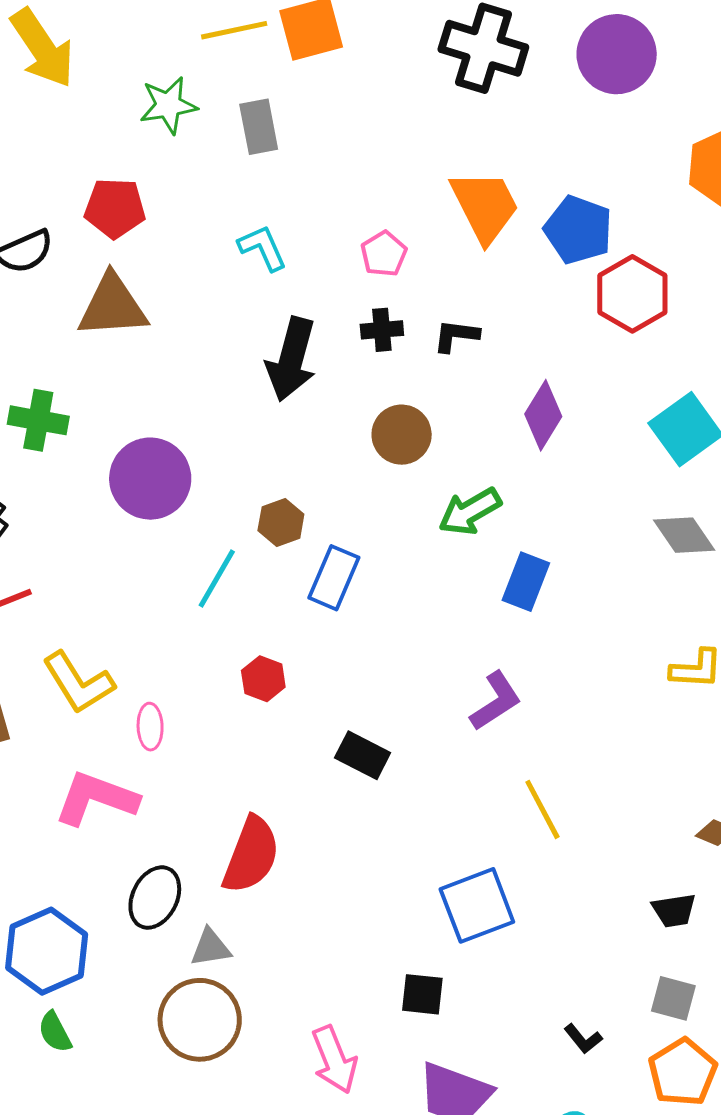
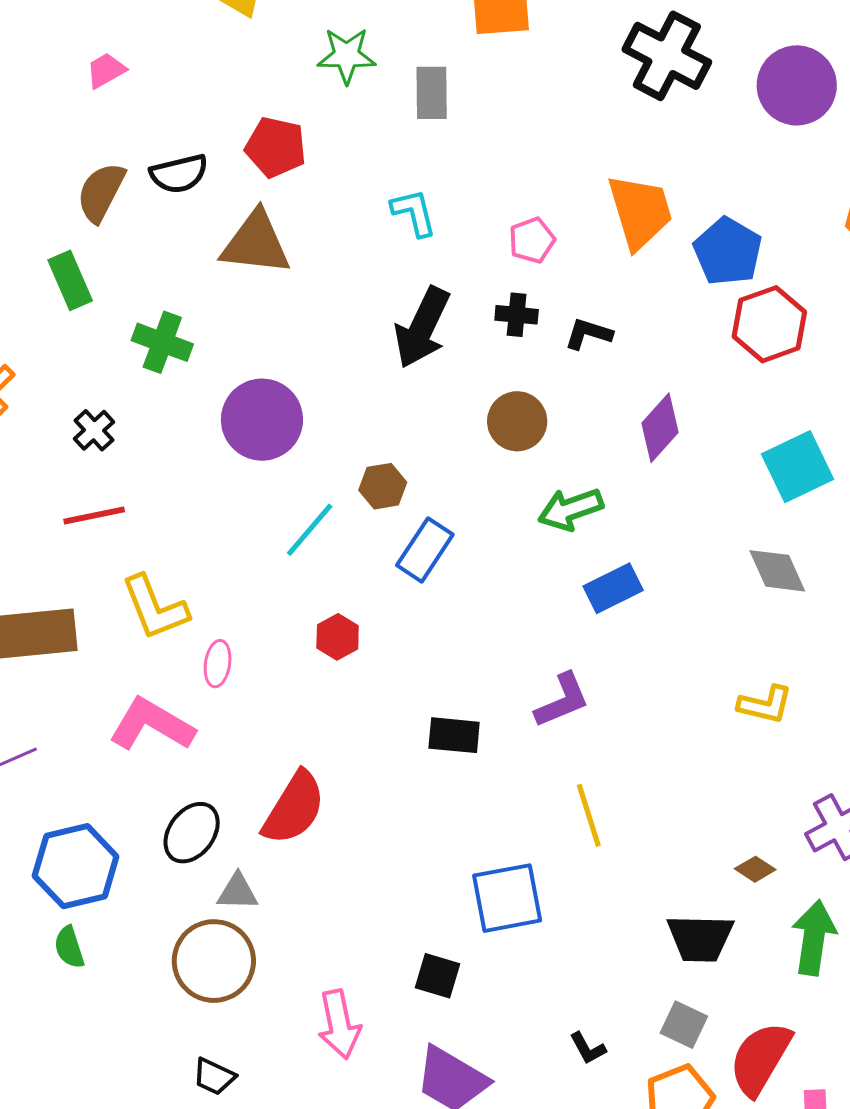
blue rectangle: (526, 582) -> (613, 588), turned 32
black rectangle: (363, 755) -> (454, 735), moved, turned -32
black trapezoid: (674, 910) -> (700, 938), size x1.5

